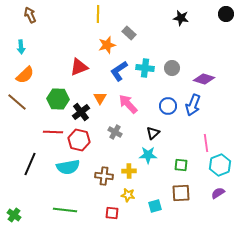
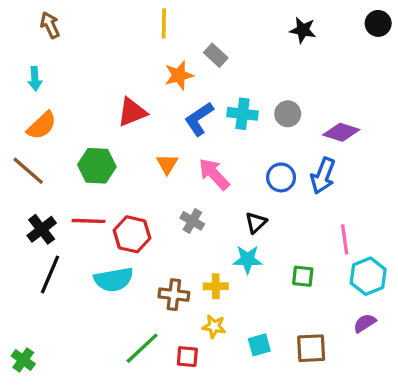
black cross: (81, 112) -> (42, 229), moved
brown square: (181, 193) -> (311, 348), moved
green line: (65, 210) -> (142, 348), moved, turned -50

